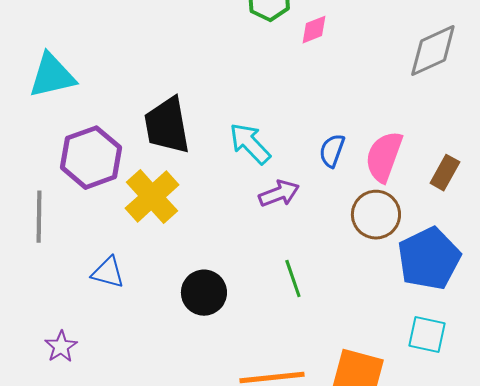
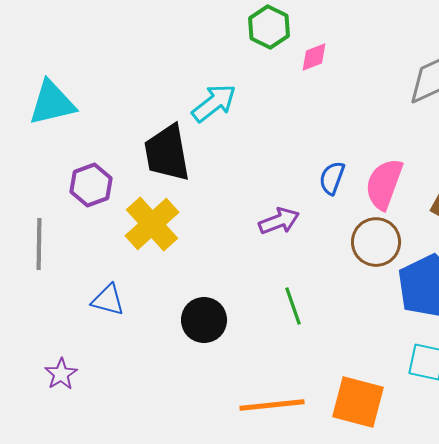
cyan arrow: (250, 144) -> (214, 103), moved, turned 96
purple hexagon: (91, 158) -> (91, 185), size x0.7

